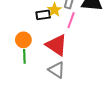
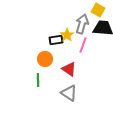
orange circle: (23, 40) -> (45, 59), moved
red triangle: (57, 45) -> (69, 69), size x0.7

